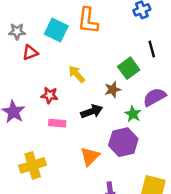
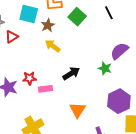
green square: (129, 68) -> (77, 17), moved
brown star: (113, 89) -> (48, 25), moved
red star: (50, 95) -> (29, 78), moved
purple hexagon: (123, 142) -> (119, 101), moved

